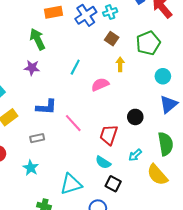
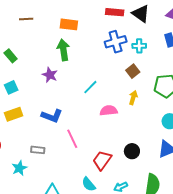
orange rectangle: (54, 12) -> (69, 24), moved
gray rectangle: (37, 138) -> (38, 150), moved

